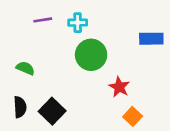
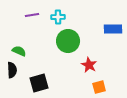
black semicircle: (20, 107) -> (12, 70), moved
black square: (52, 111) -> (39, 83), turned 30
orange square: (133, 116) -> (99, 87), turned 32

